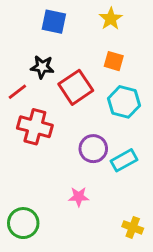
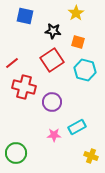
blue square: (54, 22) -> (25, 16), moved
black star: (42, 67) -> (53, 31), moved
purple circle: (93, 149) -> (52, 102), moved
cyan rectangle: (124, 160) -> (77, 127), moved

